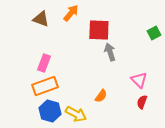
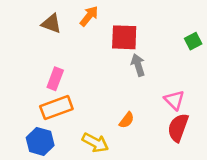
red semicircle: (142, 102) -> (178, 128), size x1.6
blue hexagon: (50, 111) -> (40, 141), moved

